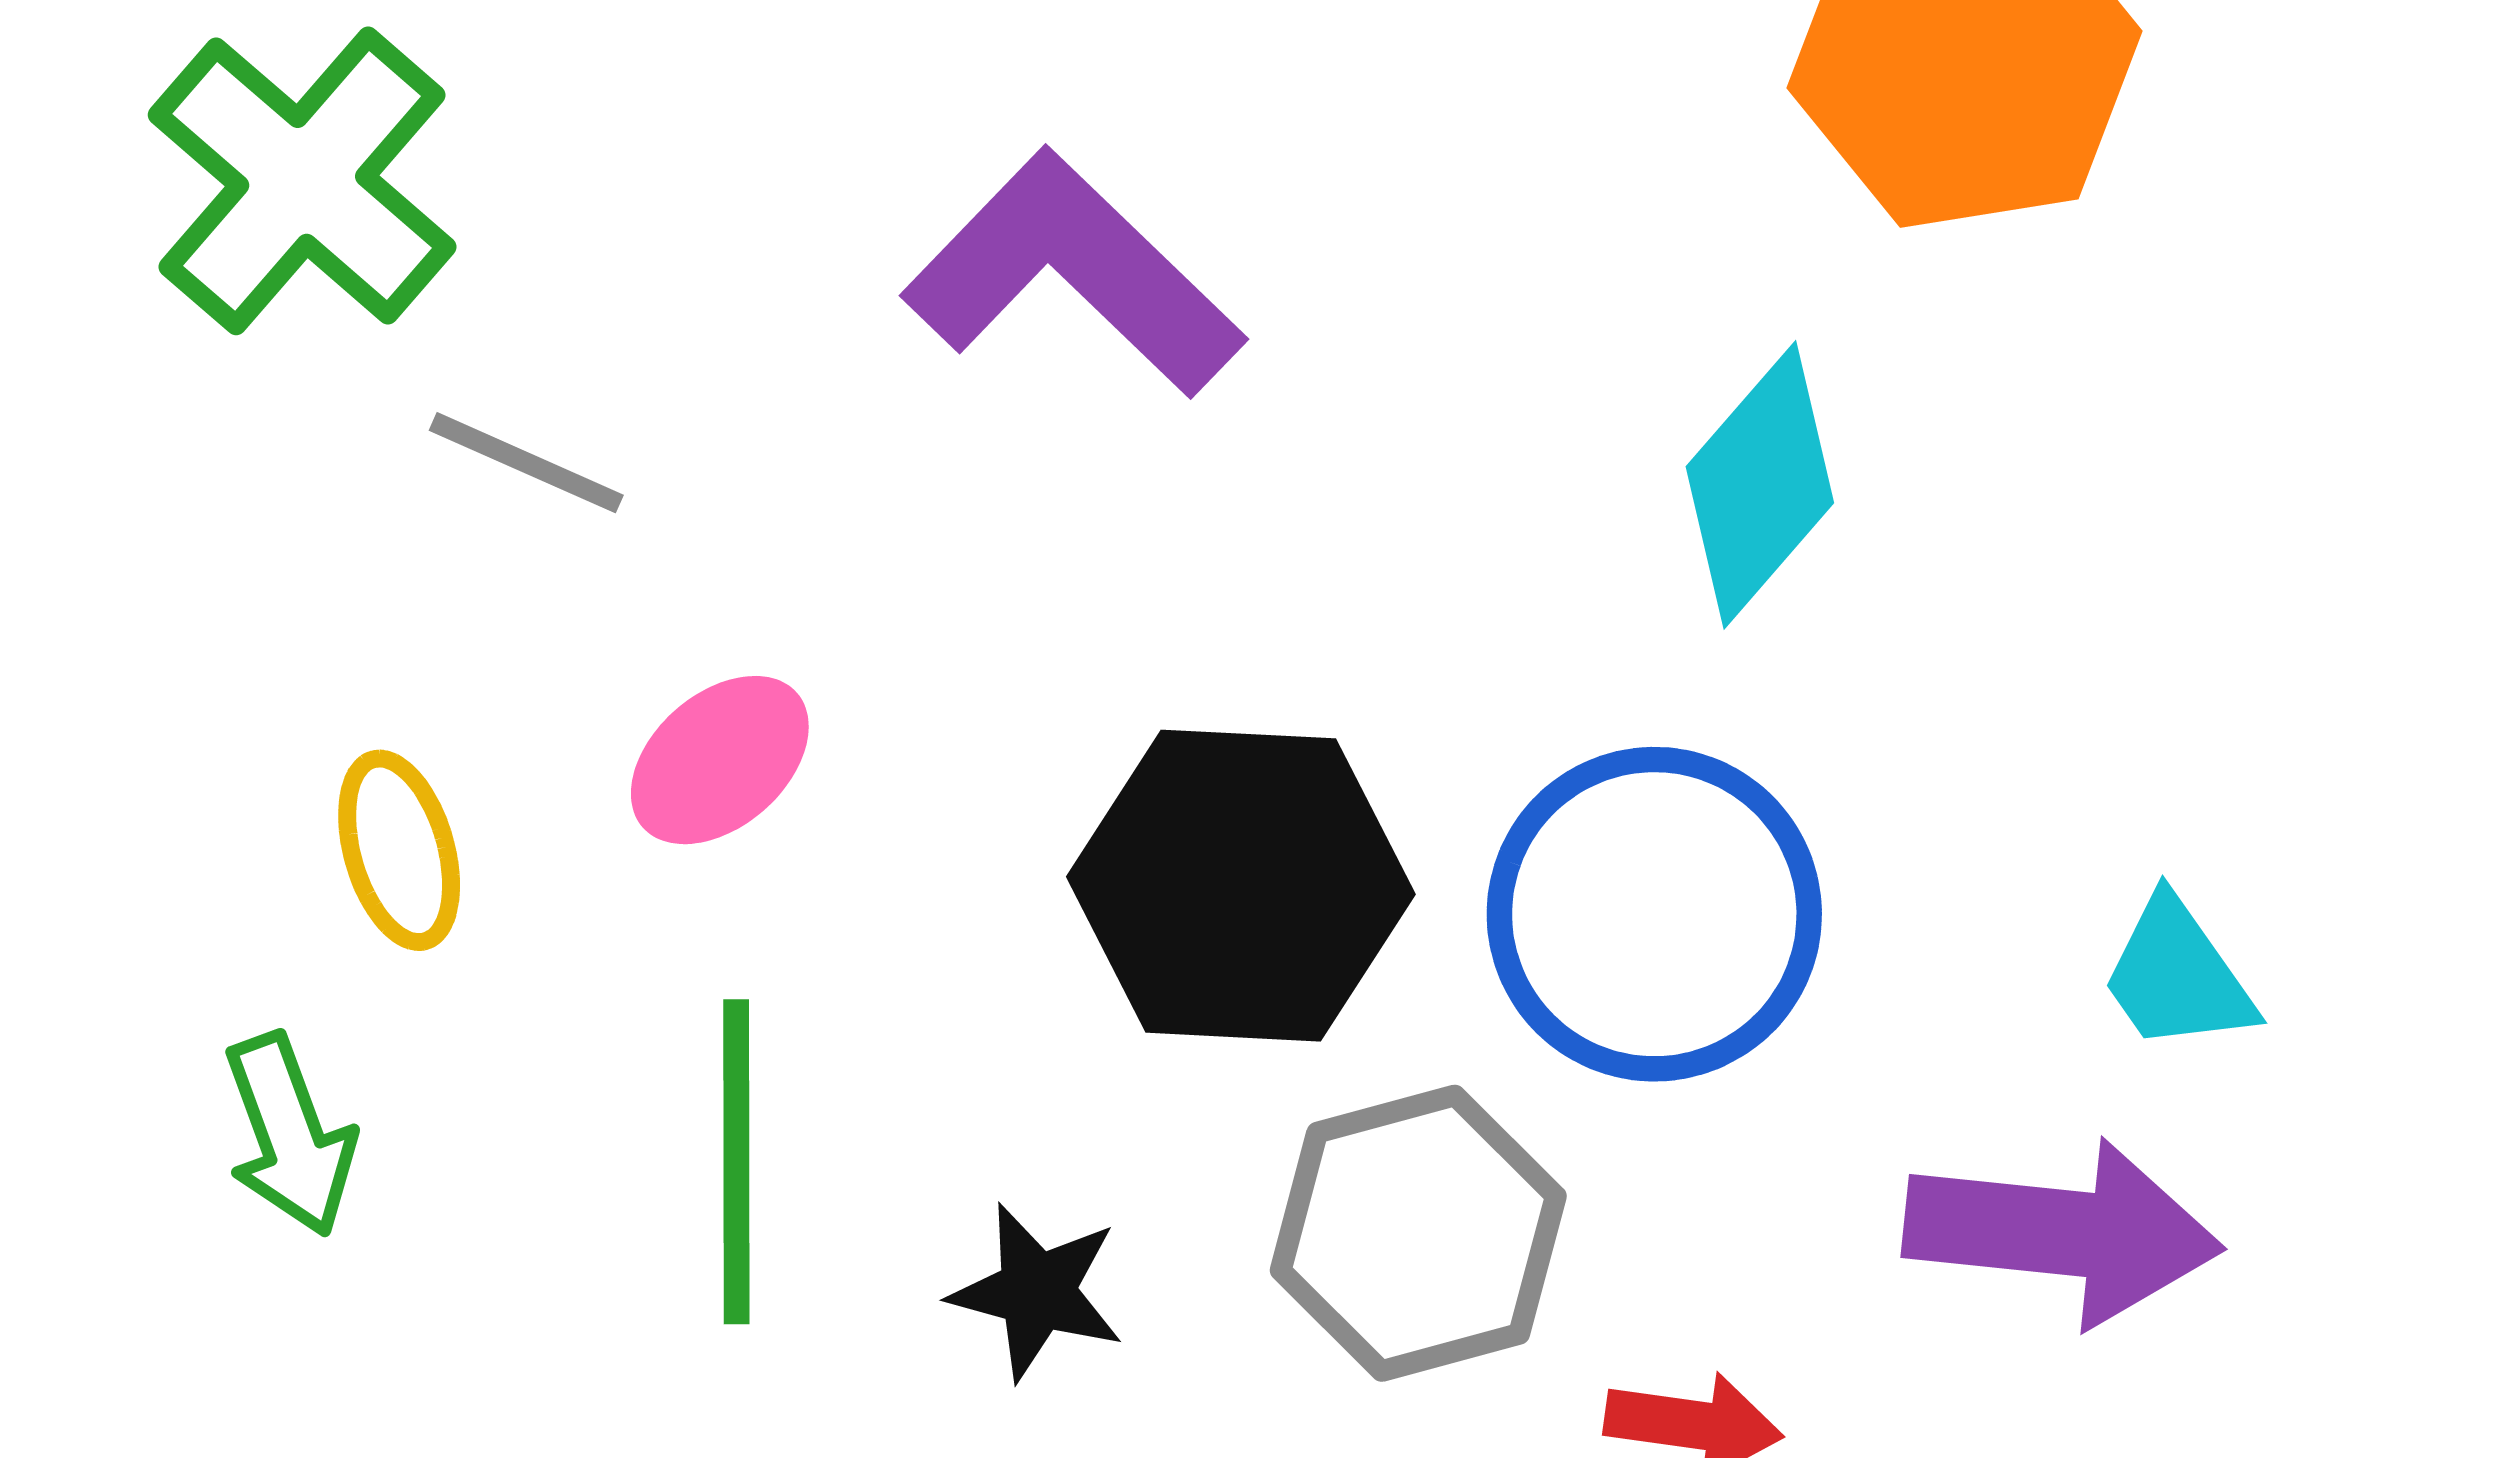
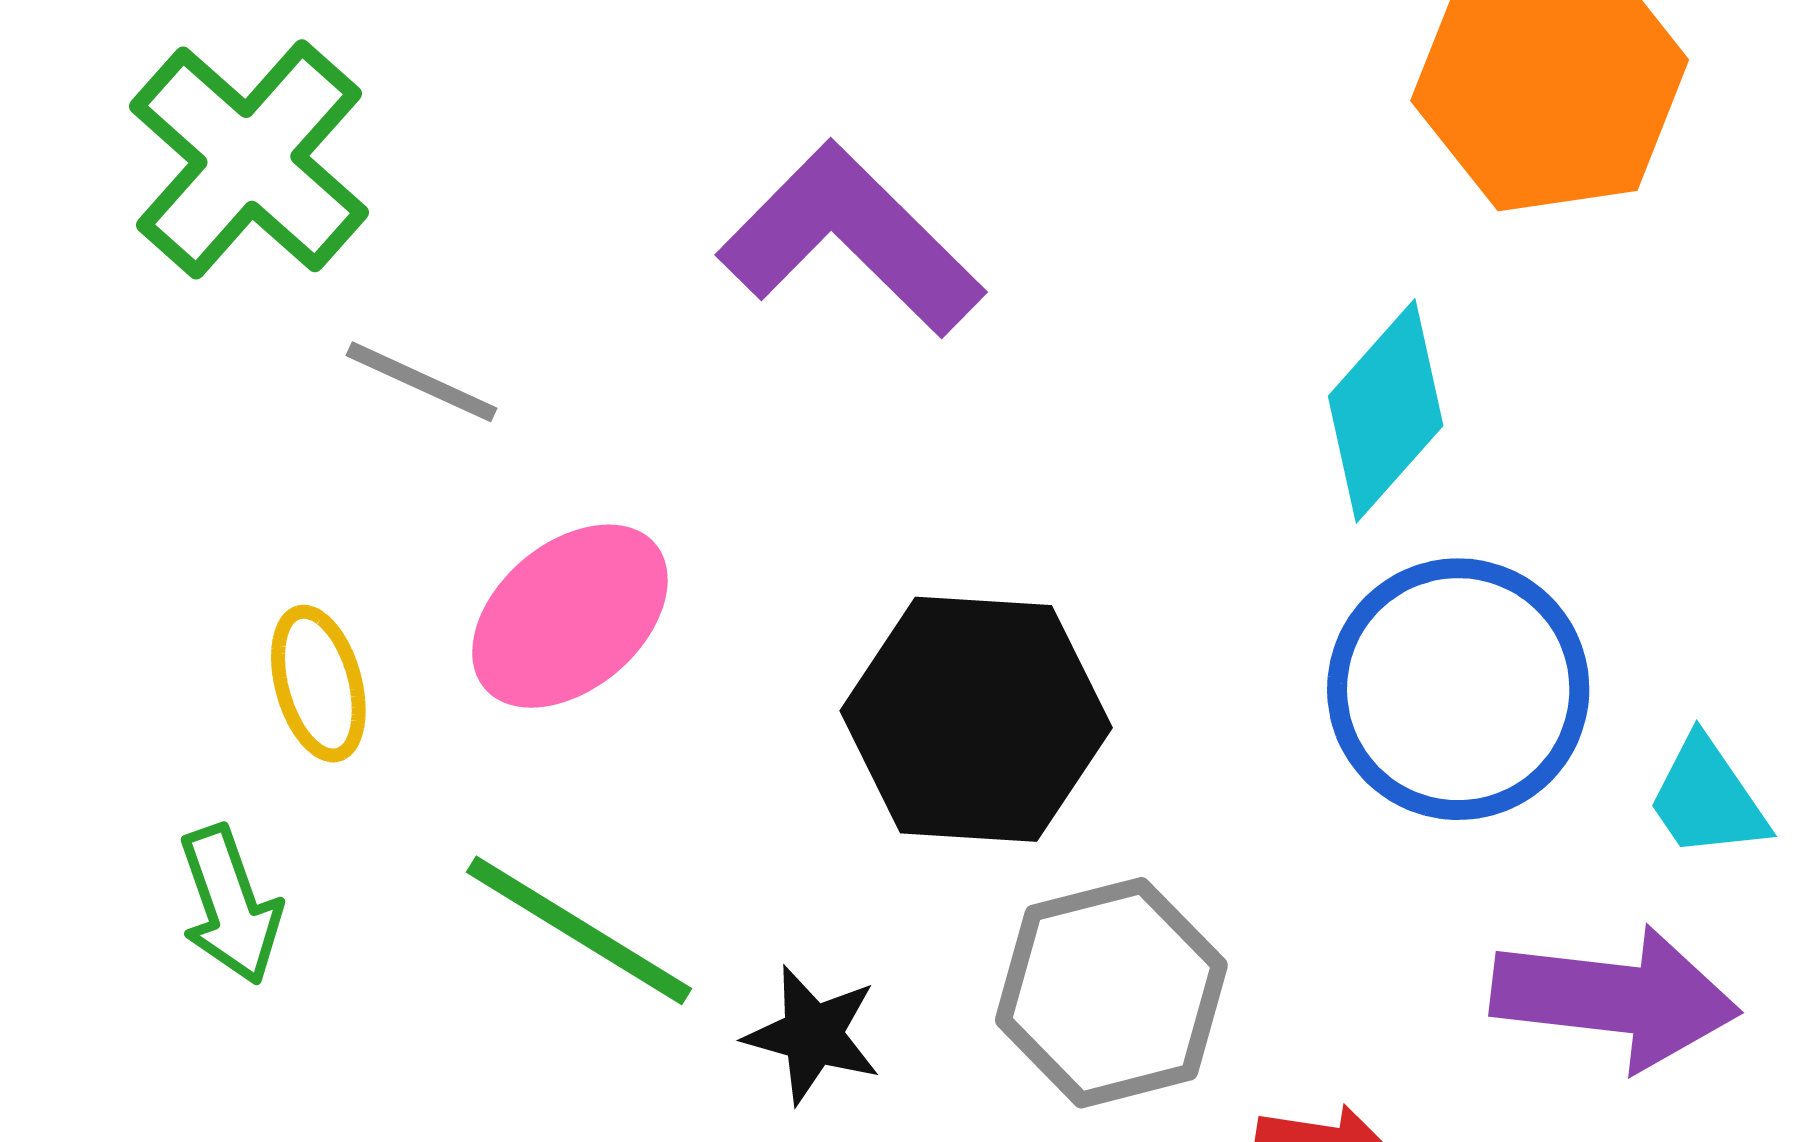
pink ellipse: (720, 760) -> (570, 616), size x1.4
blue circle: (1654, 914) -> (1458, 689), moved
green line: (736, 1162) -> (579, 930), turned -59

